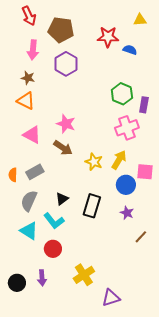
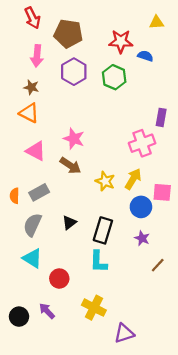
green hexagon: (122, 94) -> (114, 77), moved
cyan L-shape: (54, 221) -> (98, 262), moved, turned 40
yellow cross: (84, 275) -> (94, 308), turned -30
purple arrow: (42, 278) -> (47, 311), turned 140

